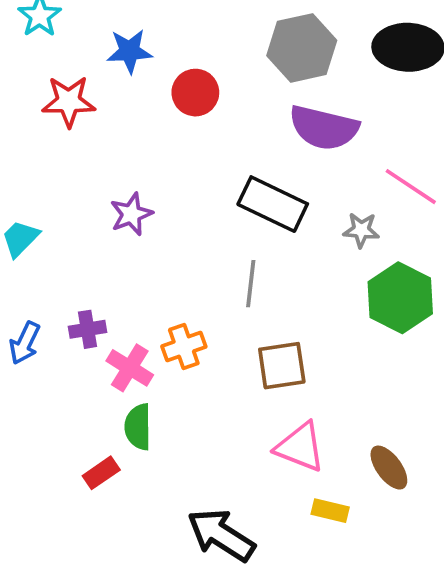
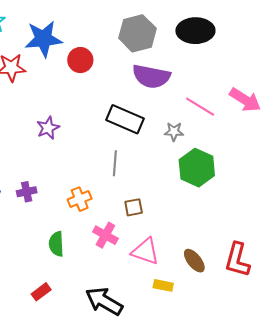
blue star: (130, 51) -> (43, 39), size x1.5
brown square: (282, 366) -> (134, 207), size x0.7
pink cross: (130, 368) -> (105, 235), moved
red rectangle: (101, 473) -> (41, 292), moved

